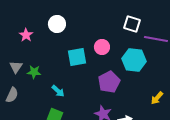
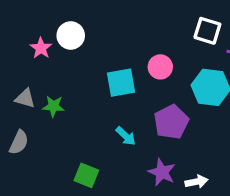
white circle: (57, 24) -> (71, 36), moved
gray triangle: (16, 67) -> (25, 98), turned -48
cyan arrow: (58, 91) -> (126, 136), moved

